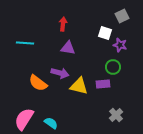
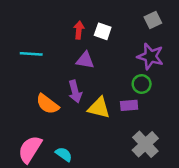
white square: (105, 33) -> (103, 31), moved
purple star: (120, 45) -> (150, 56), size x1.5
purple arrow: (60, 73) -> (75, 92), turned 60
gray cross: (116, 115) -> (145, 144), size x1.5

